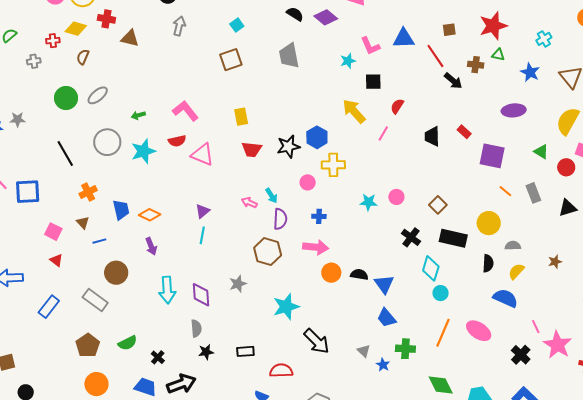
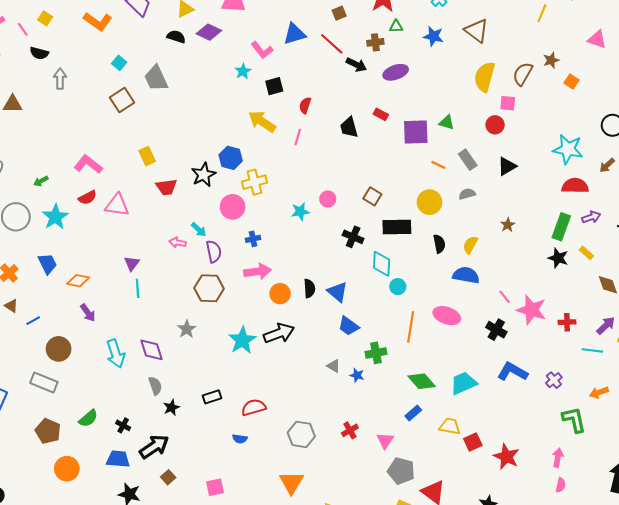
gray trapezoid: (289, 56) -> (156, 78), moved
purple ellipse: (514, 110) -> (396, 72), moved
green triangle: (541, 152) -> (447, 122), moved
pink circle: (308, 182) -> (233, 207), size x1.5
blue trapezoid: (121, 210) -> (47, 264), moved
gray semicircle: (513, 246) -> (467, 194), moved
black semicircle: (359, 275) -> (309, 288), turned 90
black arrow: (317, 341) -> (279, 333), moved, turned -52

